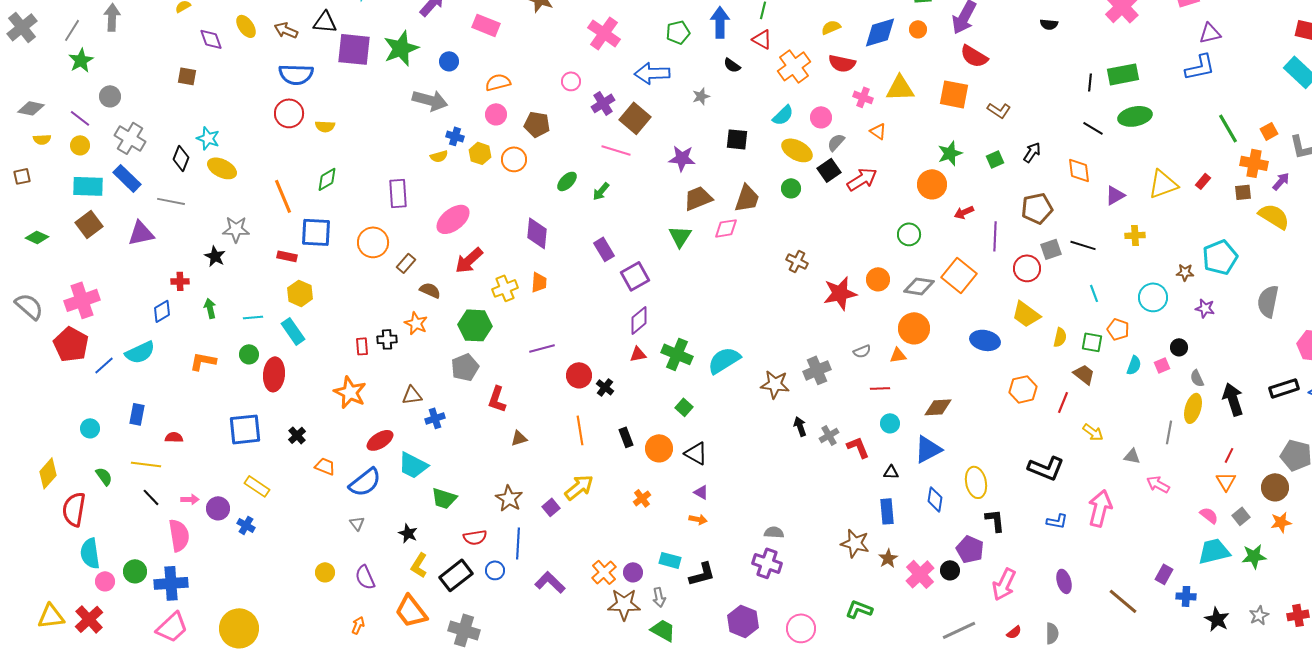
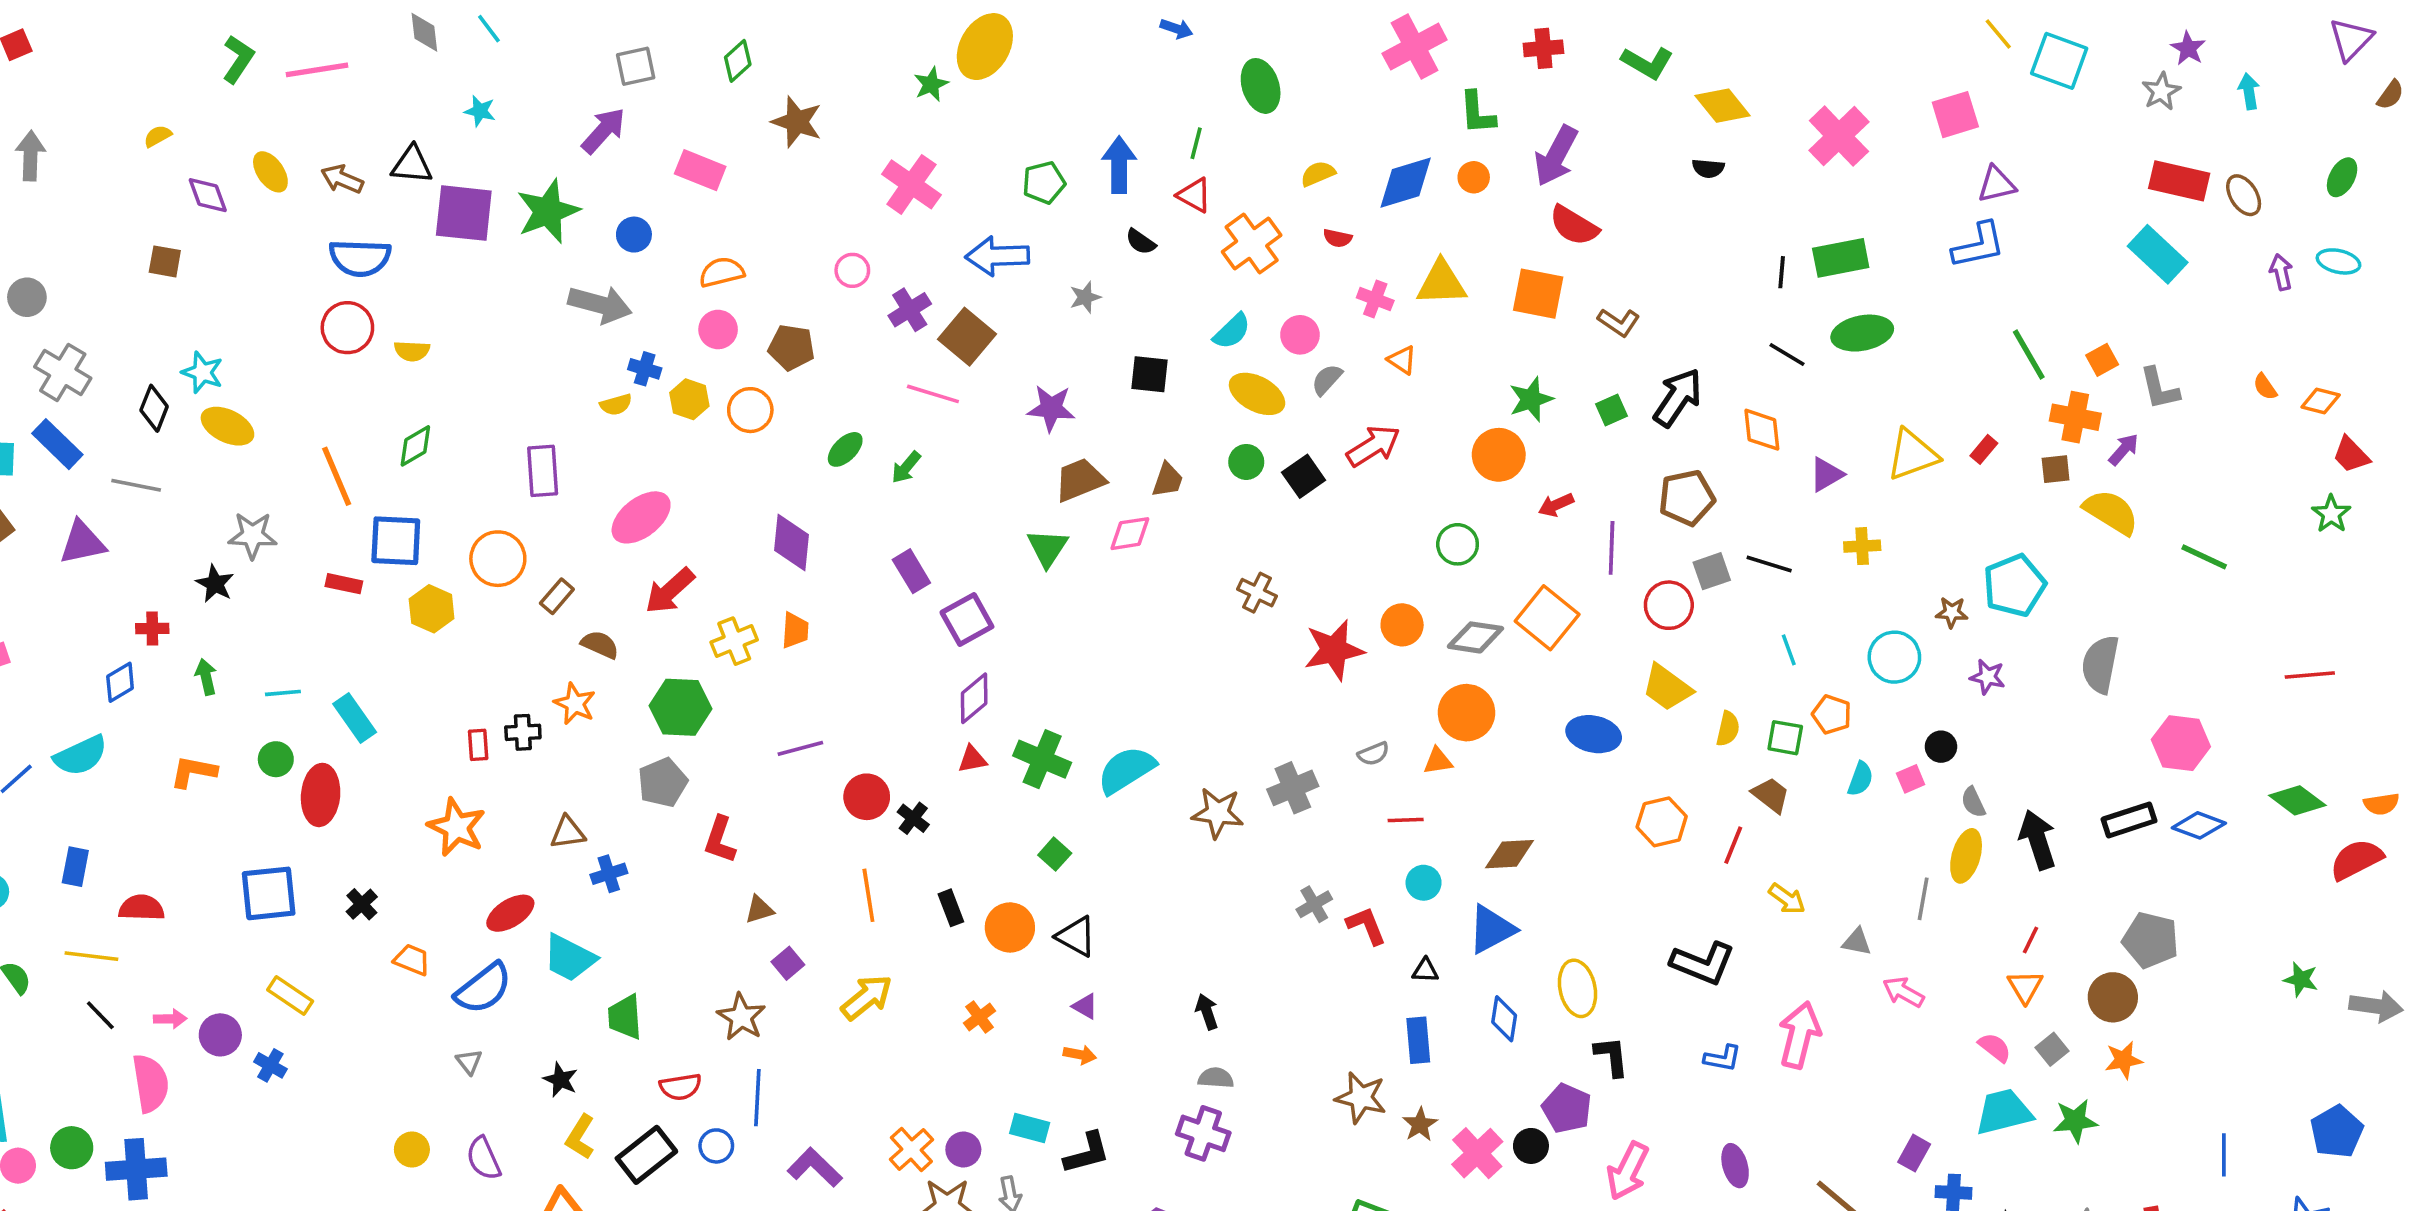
red semicircle: (842, 63) -> (1338, 238), size x0.6
black arrow: (1032, 152) -> (1678, 397), size x1.6
black square: (829, 170) -> (1304, 476), moved
brown trapezoid: (747, 198) -> (1167, 480), size x0.7
yellow hexagon: (300, 293) -> (432, 609), moved
black arrow: (800, 426) -> (1207, 1012), moved
red semicircle: (174, 437) -> (142, 908), size x1.4
green trapezoid: (444, 498) -> (625, 1017), turned 68
purple square: (551, 507) -> (788, 963), moved

